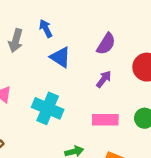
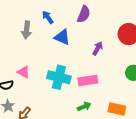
purple semicircle: (106, 44) -> (84, 14), moved
pink rectangle: (105, 120) -> (88, 80), moved

